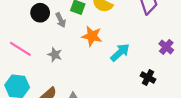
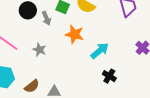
black cross: (148, 77) -> (109, 76), moved

